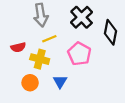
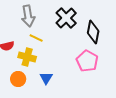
yellow line: (49, 39) -> (36, 38), turned 48
pink pentagon: (79, 54) -> (87, 61), moved

